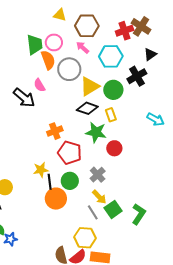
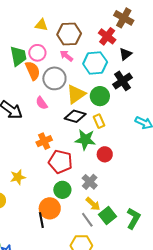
brown cross: (141, 26) -> (124, 18), moved
red cross: (125, 31) -> (107, 36), turned -30
black triangle: (150, 54) -> (125, 54), moved
pink semicircle: (39, 85) -> (42, 103), moved
yellow star: (41, 170) -> (18, 177), moved
black line: (50, 182) -> (41, 220), moved

